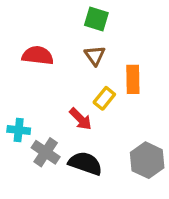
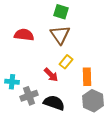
brown triangle: (95, 56) -> (60, 35), size x1.5
orange rectangle: (133, 79) -> (87, 77), moved
gray cross: (46, 152) -> (29, 96), turned 36

